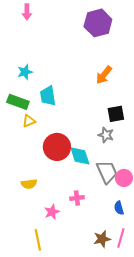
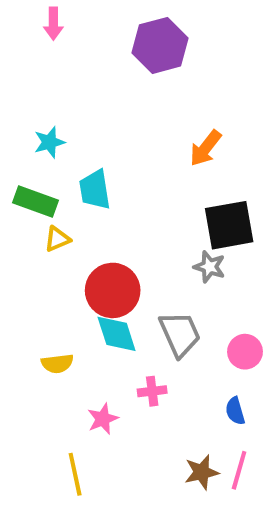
purple hexagon: (98, 23) -> (160, 45), moved
black square: (116, 114) -> (229, 225), size x1.5
cyan diamond: (80, 156) -> (117, 334), moved
gray trapezoid: (107, 172) -> (180, 334), moved

